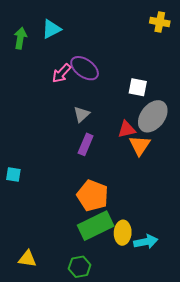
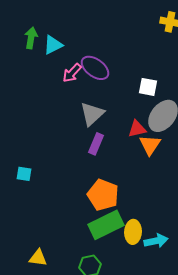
cyan triangle: (51, 29) -> (53, 45), moved
gray triangle: (82, 114) -> (92, 114), size x1.5

